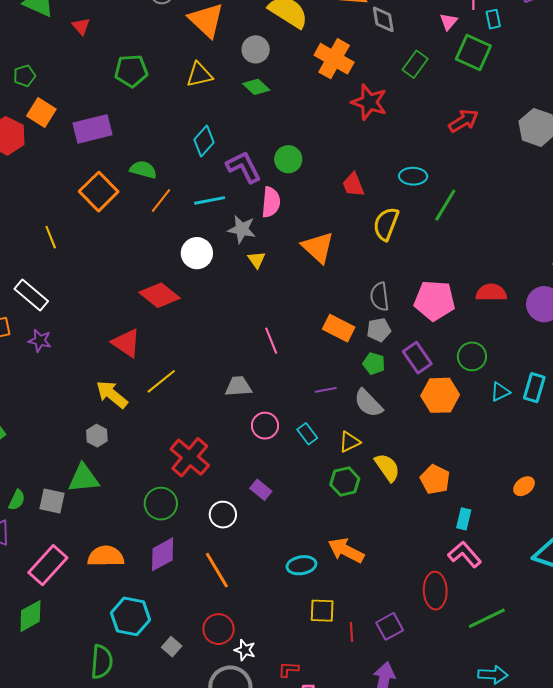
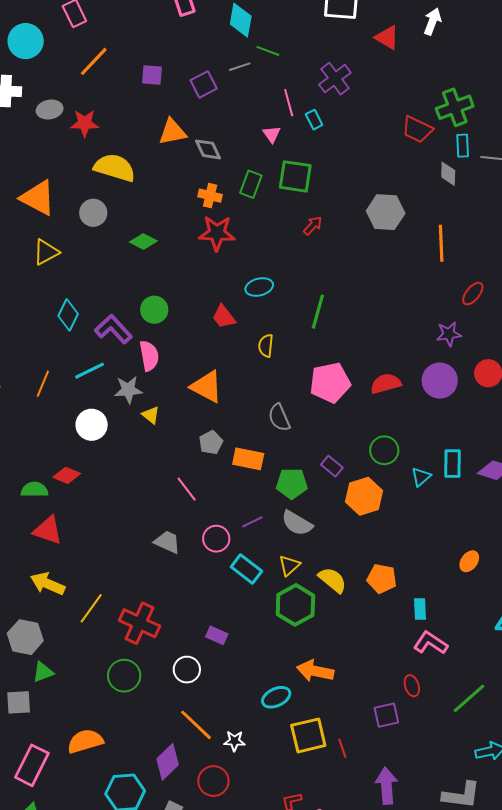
green square: (473, 53) -> (295, 176), moved
orange cross: (334, 59) -> (210, 196), moved, size x0.6
green diamond: (256, 87) -> (143, 242), moved
red arrow: (464, 121) -> (313, 226), size x0.7
green semicircle: (143, 170) -> (34, 490), moved
cyan ellipse: (413, 176) -> (259, 287), moved
yellow semicircle: (386, 224) -> (266, 346), size x0.7
red diamond: (160, 295) -> (67, 475), size x0.7
pink pentagon: (435, 301) -> (330, 383), moved
gray pentagon: (379, 330) -> (211, 443), moved
purple rectangle: (417, 358) -> (332, 466), size x0.7
green pentagon: (374, 364) -> (292, 483), size x1.4
yellow line: (161, 381) -> (91, 608), moved
gray trapezoid: (238, 386) -> (167, 542), turned 44
pink circle: (265, 426) -> (216, 539), moved
cyan rectangle: (307, 434) -> (246, 569), size x1.4
gray hexagon: (97, 436) -> (25, 637), moved, size x1.6
green triangle: (84, 478) -> (43, 672), size x0.7
green hexagon: (345, 482) -> (295, 605), size x1.4
purple diamond: (163, 554) -> (168, 762), moved
red ellipse: (435, 591) -> (412, 686), size x0.6
yellow square: (322, 611) -> (308, 735), size x1.4
purple square: (390, 626) -> (386, 715), moved, turned 32
white star: (245, 650) -> (234, 741), moved

